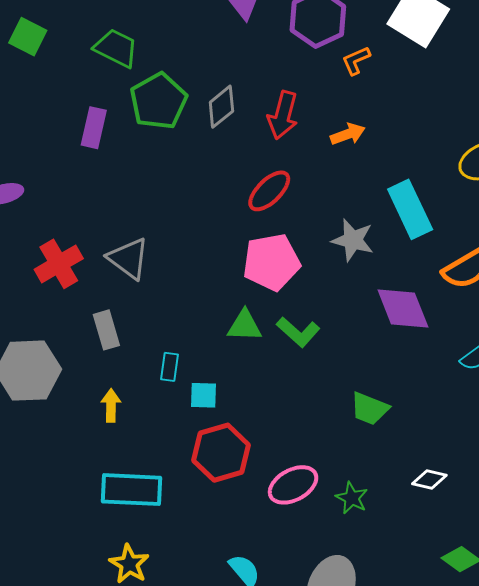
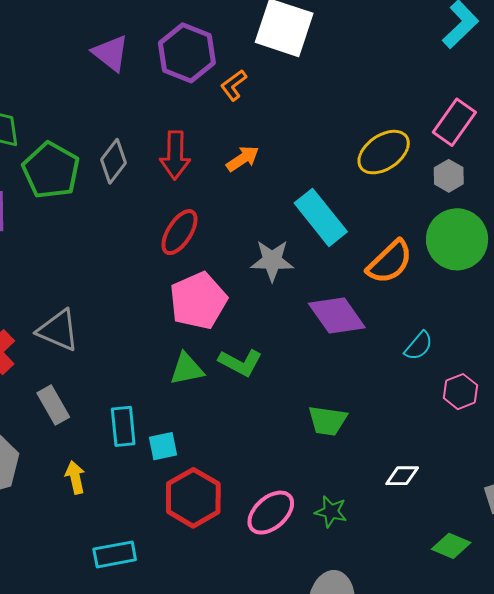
cyan rectangle: (169, 367) -> (123, 426), size x1.4
cyan rectangle: (131, 490) -> (115, 554), size x0.7

